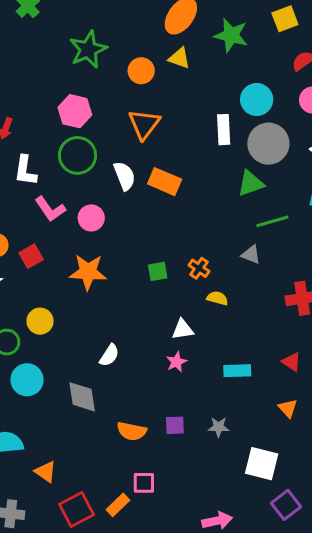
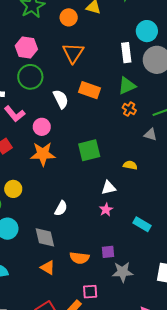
white semicircle: (125, 176) -> (61, 99), moved
green triangle: (251, 183) -> (127, 86), moved
pink circle: (91, 218) -> (42, 127), moved
orange cross: (199, 268) -> (129, 109), moved
green square: (158, 271) -> (89, 150), size x1.6
cyan rectangle: (237, 371) -> (142, 224), moved, turned 36
gray star: (219, 427) -> (123, 272), moved, size x1.5
orange triangle: (46, 472) -> (48, 268), moved

